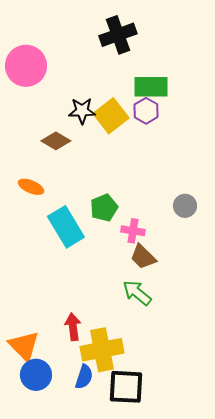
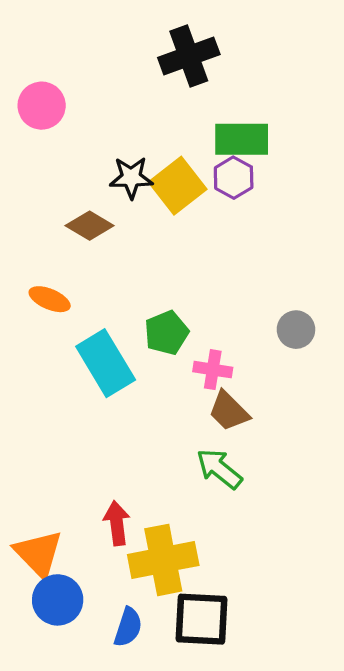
pink circle: (26, 66) -> (42, 106), size x0.7
blue semicircle: (84, 377) -> (128, 627), moved

